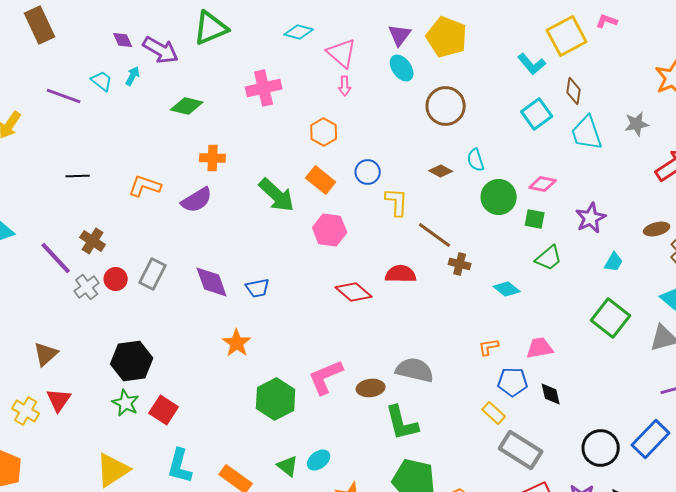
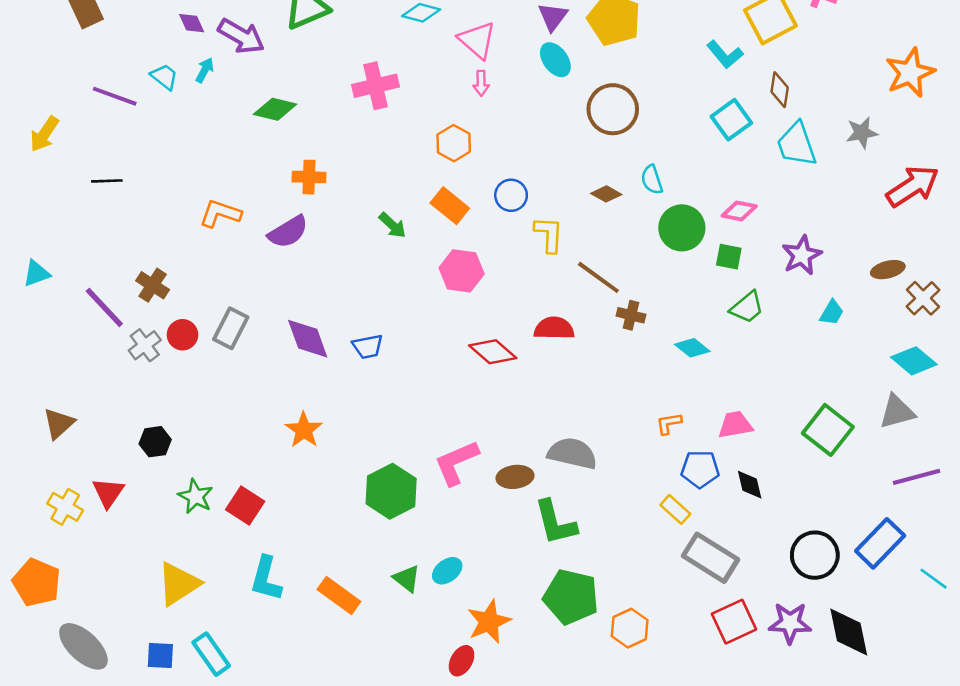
black line: (78, 176) -> (107, 181), moved
green arrow: (277, 195) -> (392, 225), size x0.6
green square: (611, 318) -> (828, 430), moved
orange star: (237, 343) -> (304, 430), moved
brown triangle: (46, 354) -> (59, 423), moved
black hexagon: (132, 361) -> (155, 442), moved, size x0.6

